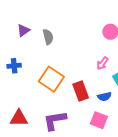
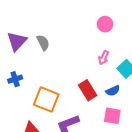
purple triangle: (23, 30) -> (17, 41), size x1.5
orange square: (51, 79) -> (46, 100), moved

